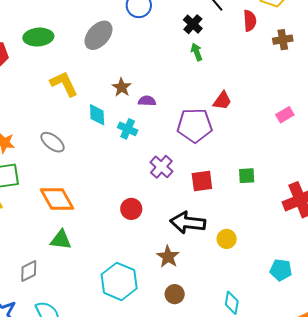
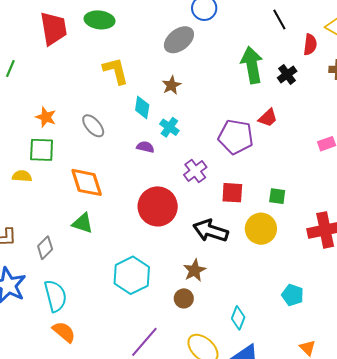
black cross: (193, 24) -> (287, 74), moved
gray ellipse: (98, 35) -> (179, 40), moved
green arrow: (197, 52) -> (252, 65), size x2.0
purple semicircle: (147, 101) -> (145, 147), moved
red circle: (131, 209) -> (158, 206), size x1.8
yellow circle: (227, 239) -> (261, 229), moved, size x1.6
brown star: (168, 257) -> (195, 270), moved
gray diamond: (29, 271) -> (45, 248), turned -30

